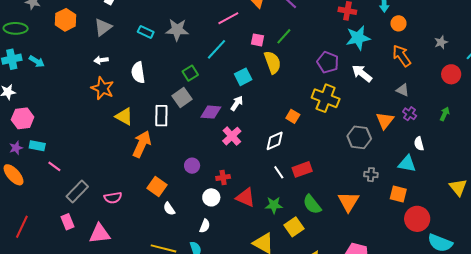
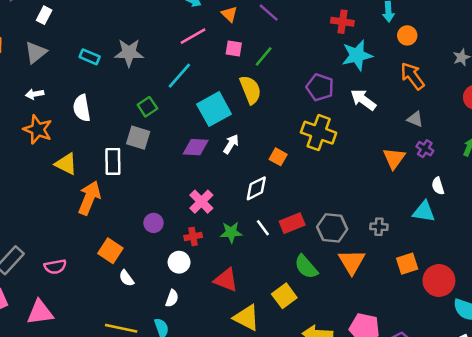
pink square: (257, 40) -> (234, 48), moved
cyan square: (243, 77) -> (214, 109), size x1.5
gray square: (182, 97) -> (138, 138), turned -36
white arrow: (237, 103) -> (231, 144), moved
purple diamond: (211, 112) -> (196, 147), moved
pink cross: (232, 136) -> (201, 202), moved
gray hexagon: (359, 137) -> (332, 228), moved
orange square: (398, 194) -> (407, 264), moved, turned -30
red triangle: (245, 197) -> (226, 280), moved
green star: (274, 205) -> (231, 232), moved

